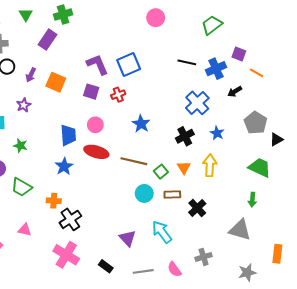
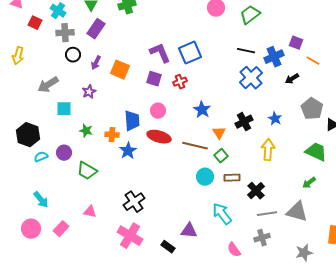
green trapezoid: (212, 25) -> (250, 15), moved
purple rectangle: (47, 40) -> (96, 29), moved
blue cross: (197, 103) -> (251, 78), moved
orange triangle: (184, 167) -> (219, 133), moved
green arrow: (252, 200) -> (309, 183), turned 48
orange cross: (54, 201) -> (112, 135), moved
purple triangle: (128, 238) -> (189, 231), moved, turned -42
gray line: (143, 271) -> (267, 214), moved

